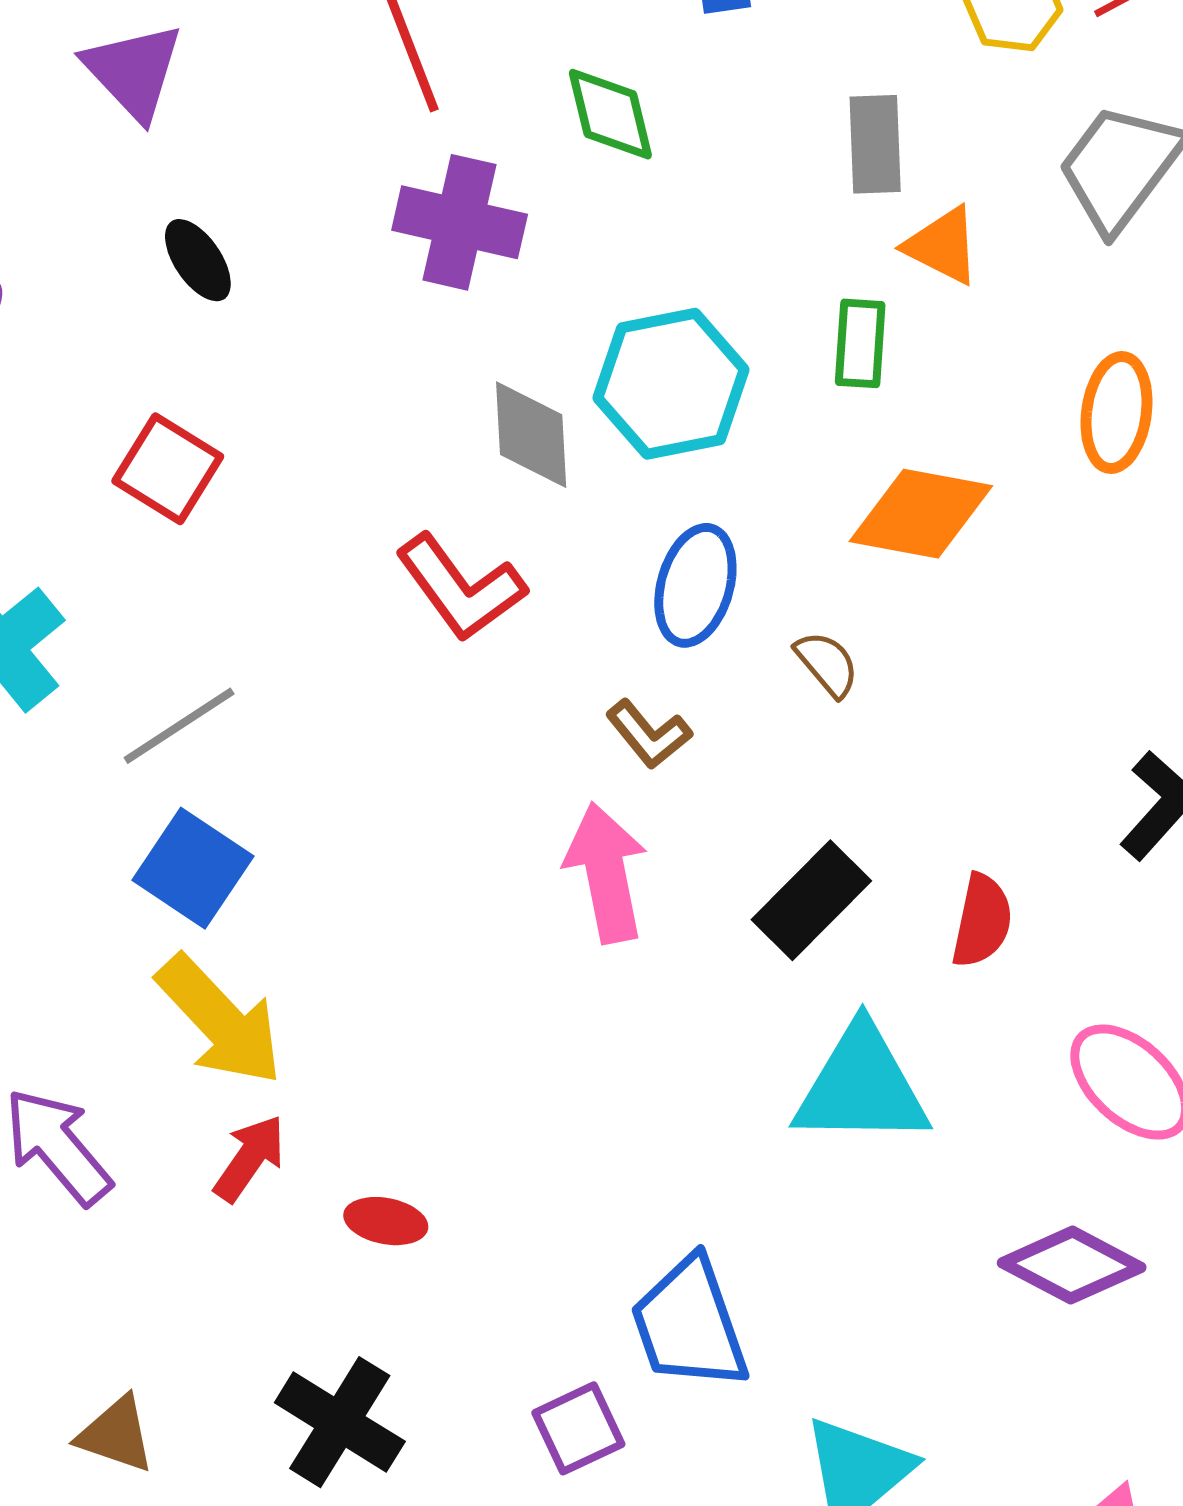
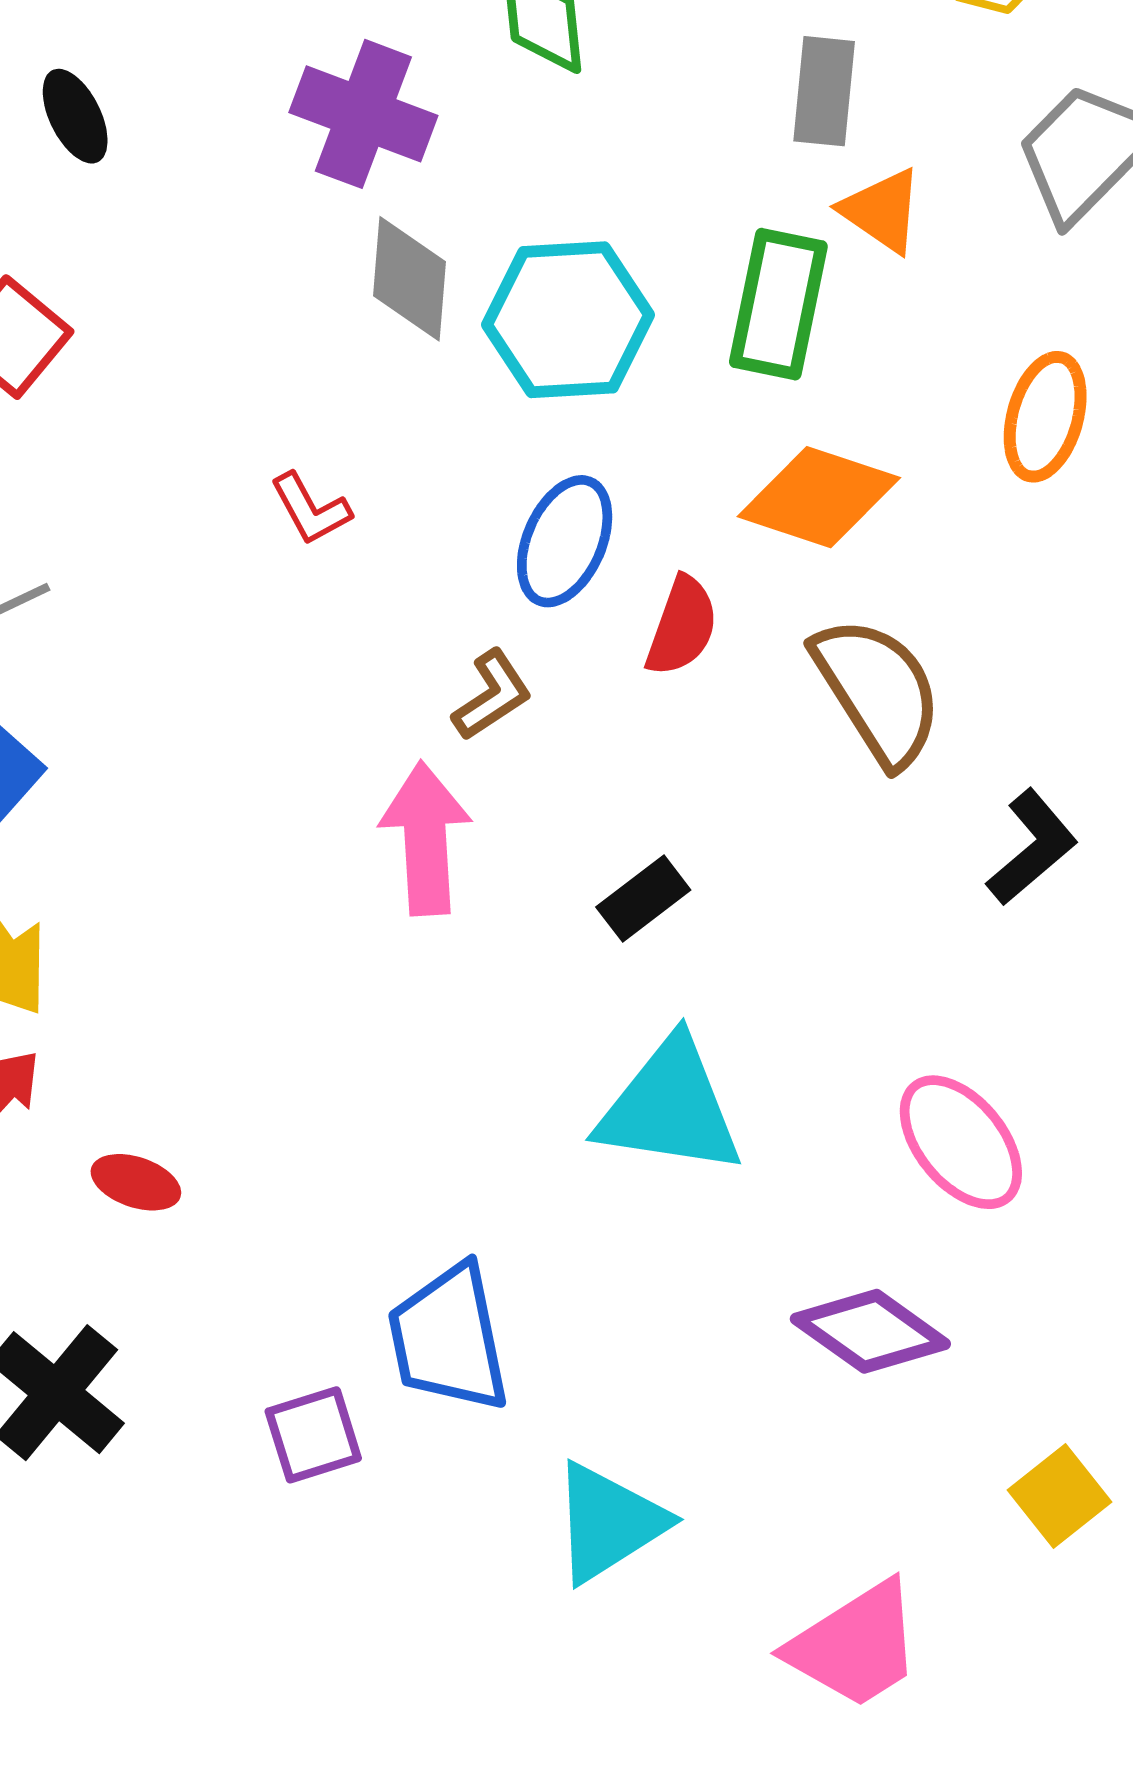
green rectangle: (860, 343) -> (778, 304), size x1.5
gray diamond: (531, 435) -> (409, 279), moved
red L-shape: (461, 588) -> (311, 509), size x0.6
brown semicircle: (827, 664) -> (878, 691), moved, size x2.0
brown L-shape: (649, 734) -> (492, 695), turned -92
black rectangle: (811, 900) -> (643, 899), size x0.7
red semicircle: (982, 921) -> (682, 626), moved

